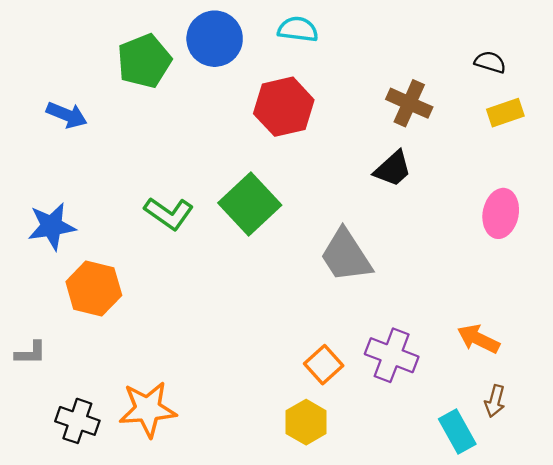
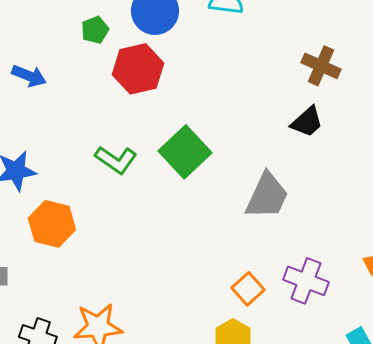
green pentagon: (144, 61) -> (95, 30), size x0.6
red hexagon: (284, 107) -> (138, 69), moved
gray trapezoid: (346, 256) -> (267, 196), turned -122

